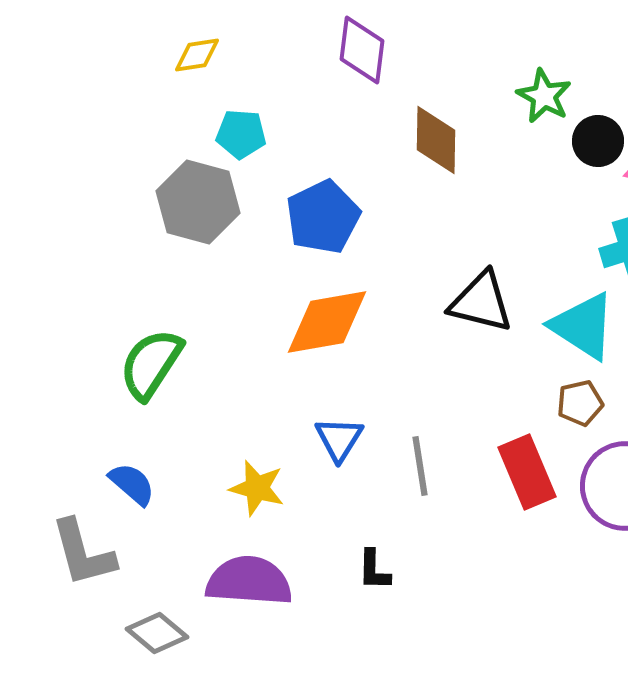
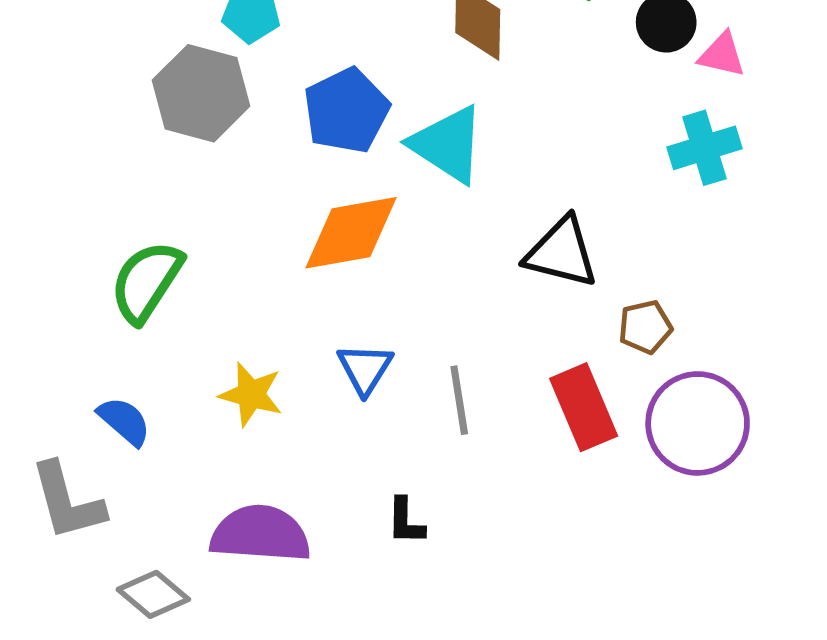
black triangle: (481, 302) -> (562, 253), moved
cyan triangle: (583, 326) -> (448, 144), moved
yellow star: (257, 488) -> (251, 394), moved

